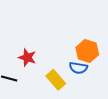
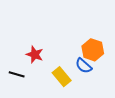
blue semicircle: (78, 68) -> (84, 66), turned 30

